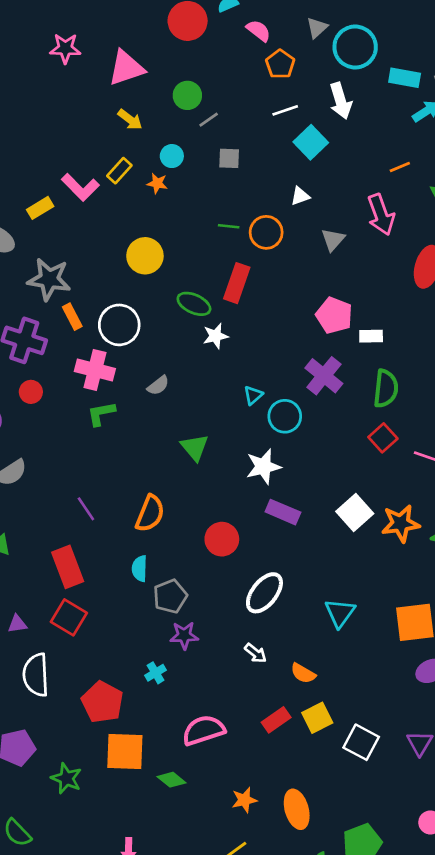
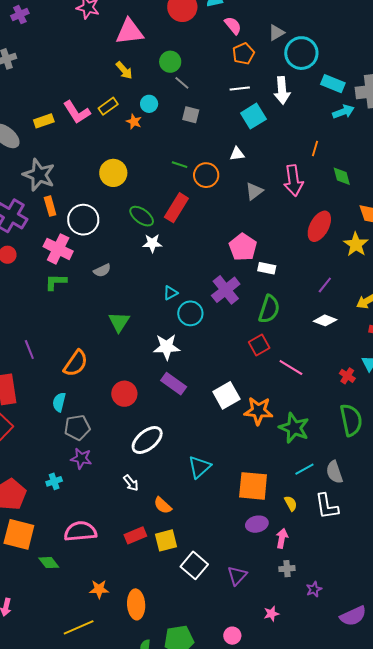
gray line: (209, 120) -> (182, 83), turned 63
orange line: (400, 167) -> (315, 149), turned -63

